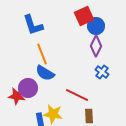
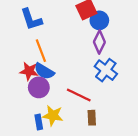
blue cross: (102, 72) -> (106, 70), size x1.5
purple circle: (28, 88) -> (39, 87), moved
red star: (17, 96) -> (29, 71), moved

